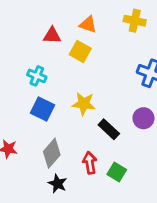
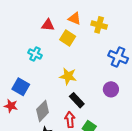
yellow cross: (135, 21) -> (99, 25), moved
blue square: (42, 109) -> (21, 87), moved
black rectangle: (109, 129) -> (77, 100), moved

